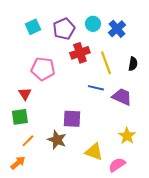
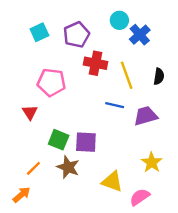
cyan circle: (93, 24) -> (119, 20), moved
red cross: (80, 53) -> (96, 63), turned 30
purple trapezoid: (122, 97) -> (146, 116), turned -40
green square: (20, 117) -> (59, 140), moved, turned 30

